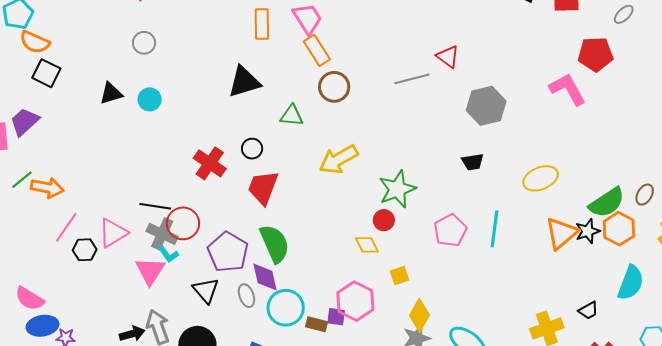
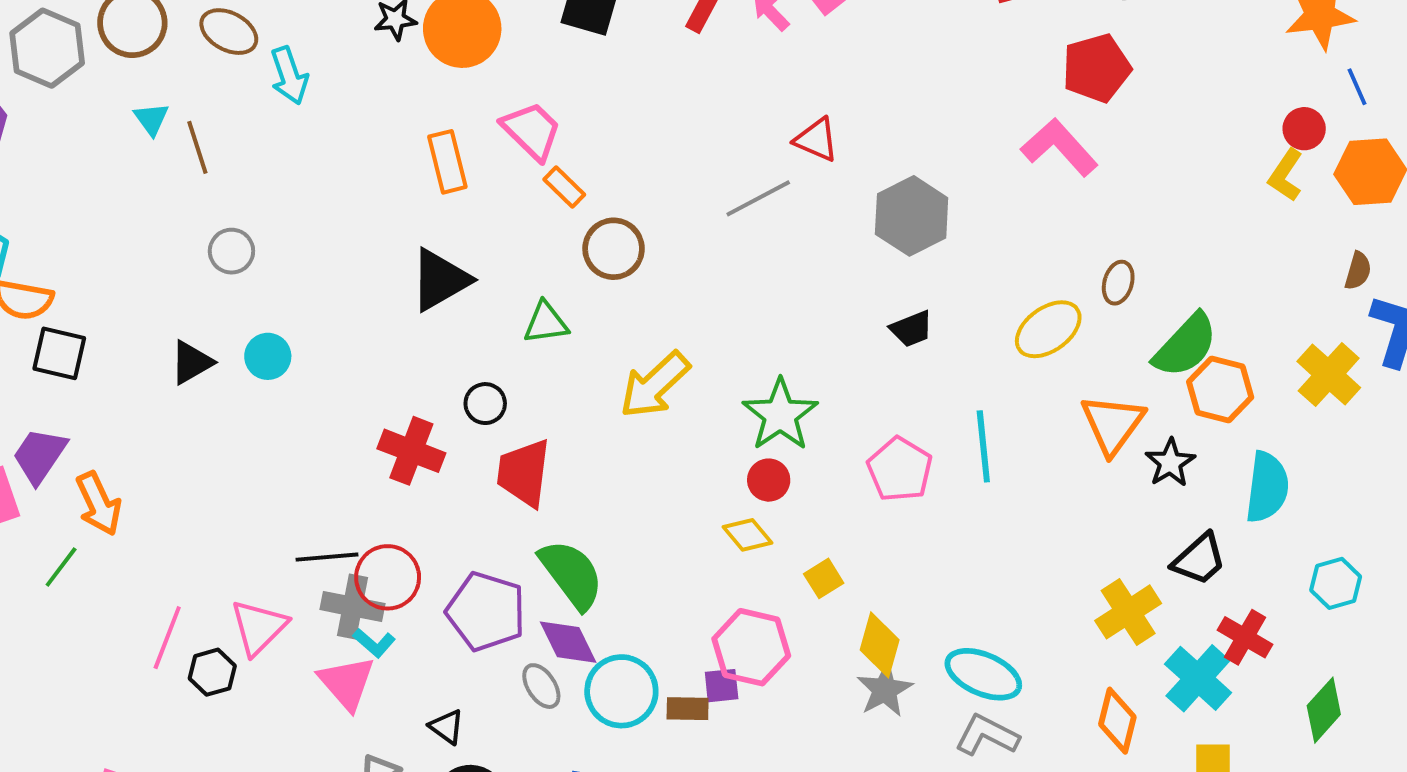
orange rectangle: (317, 50) -> (564, 187), size x0.7
orange arrow: (47, 188) -> (99, 504), moved, turned 68
brown ellipse: (645, 195) -> (1118, 283), moved
black star: (588, 231) -> (1170, 463), moved
black triangle: (206, 290) -> (447, 727), moved, size x0.7
black trapezoid: (588, 310) -> (1199, 559), size x1.4

